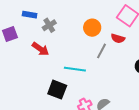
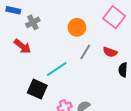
red semicircle: (118, 38) -> (110, 52), moved
cyan line: (75, 69) -> (57, 69), turned -45

